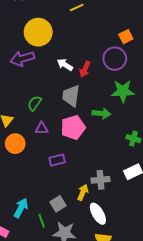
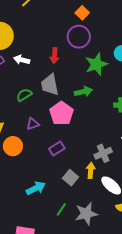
white arrow: (65, 65) -> (22, 60), moved
green semicircle: (34, 103) -> (24, 95), moved, turned 42
gray square: (58, 204) -> (70, 178), moved
cyan arrow: (21, 208) -> (36, 188), moved, turned 54
green line: (42, 221) -> (61, 209), turned 72

